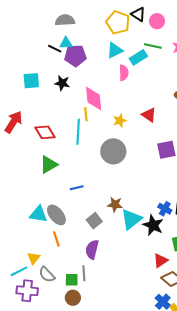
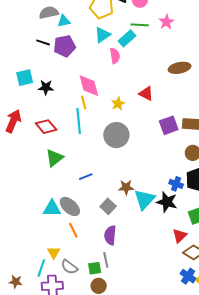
cyan triangle: (66, 43) -> (64, 21), moved
black star: (62, 83) -> (46, 87), moved
cyan line: (19, 271) -> (41, 268), turned -36

